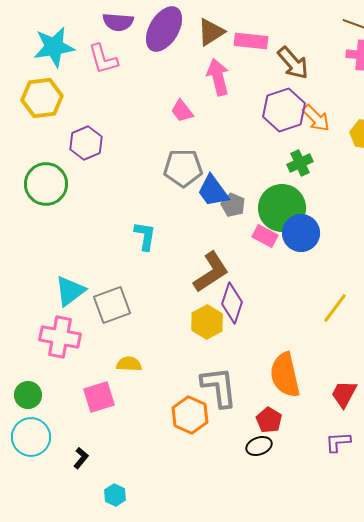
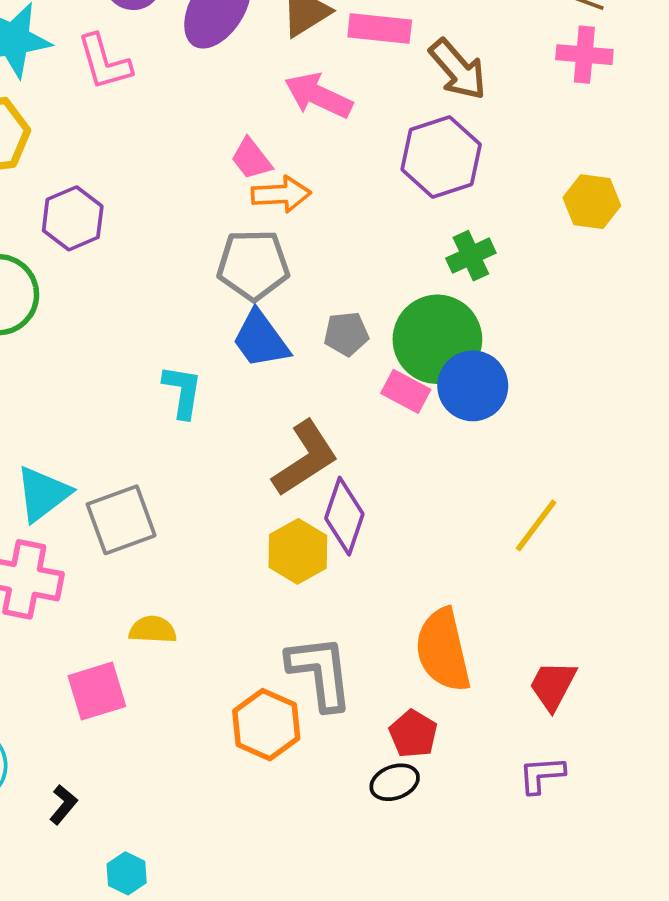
pink arrow: (218, 77) -> (318, 96), turned -51
orange arrow: (316, 118) -> (281, 194), moved, turned -48
blue trapezoid: (213, 191) -> (261, 339), moved
gray pentagon: (233, 205) -> (346, 334), turned -30

